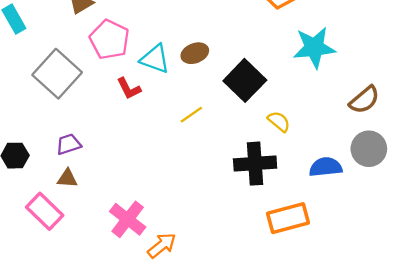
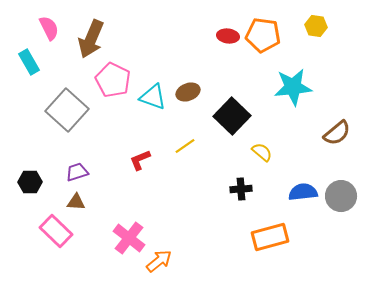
red L-shape: (129, 88) -> (140, 160), moved, turned 95
gray circle: (369, 149) -> (341, 196), moved
black cross: (255, 164) -> (241, 189), size x0.6

